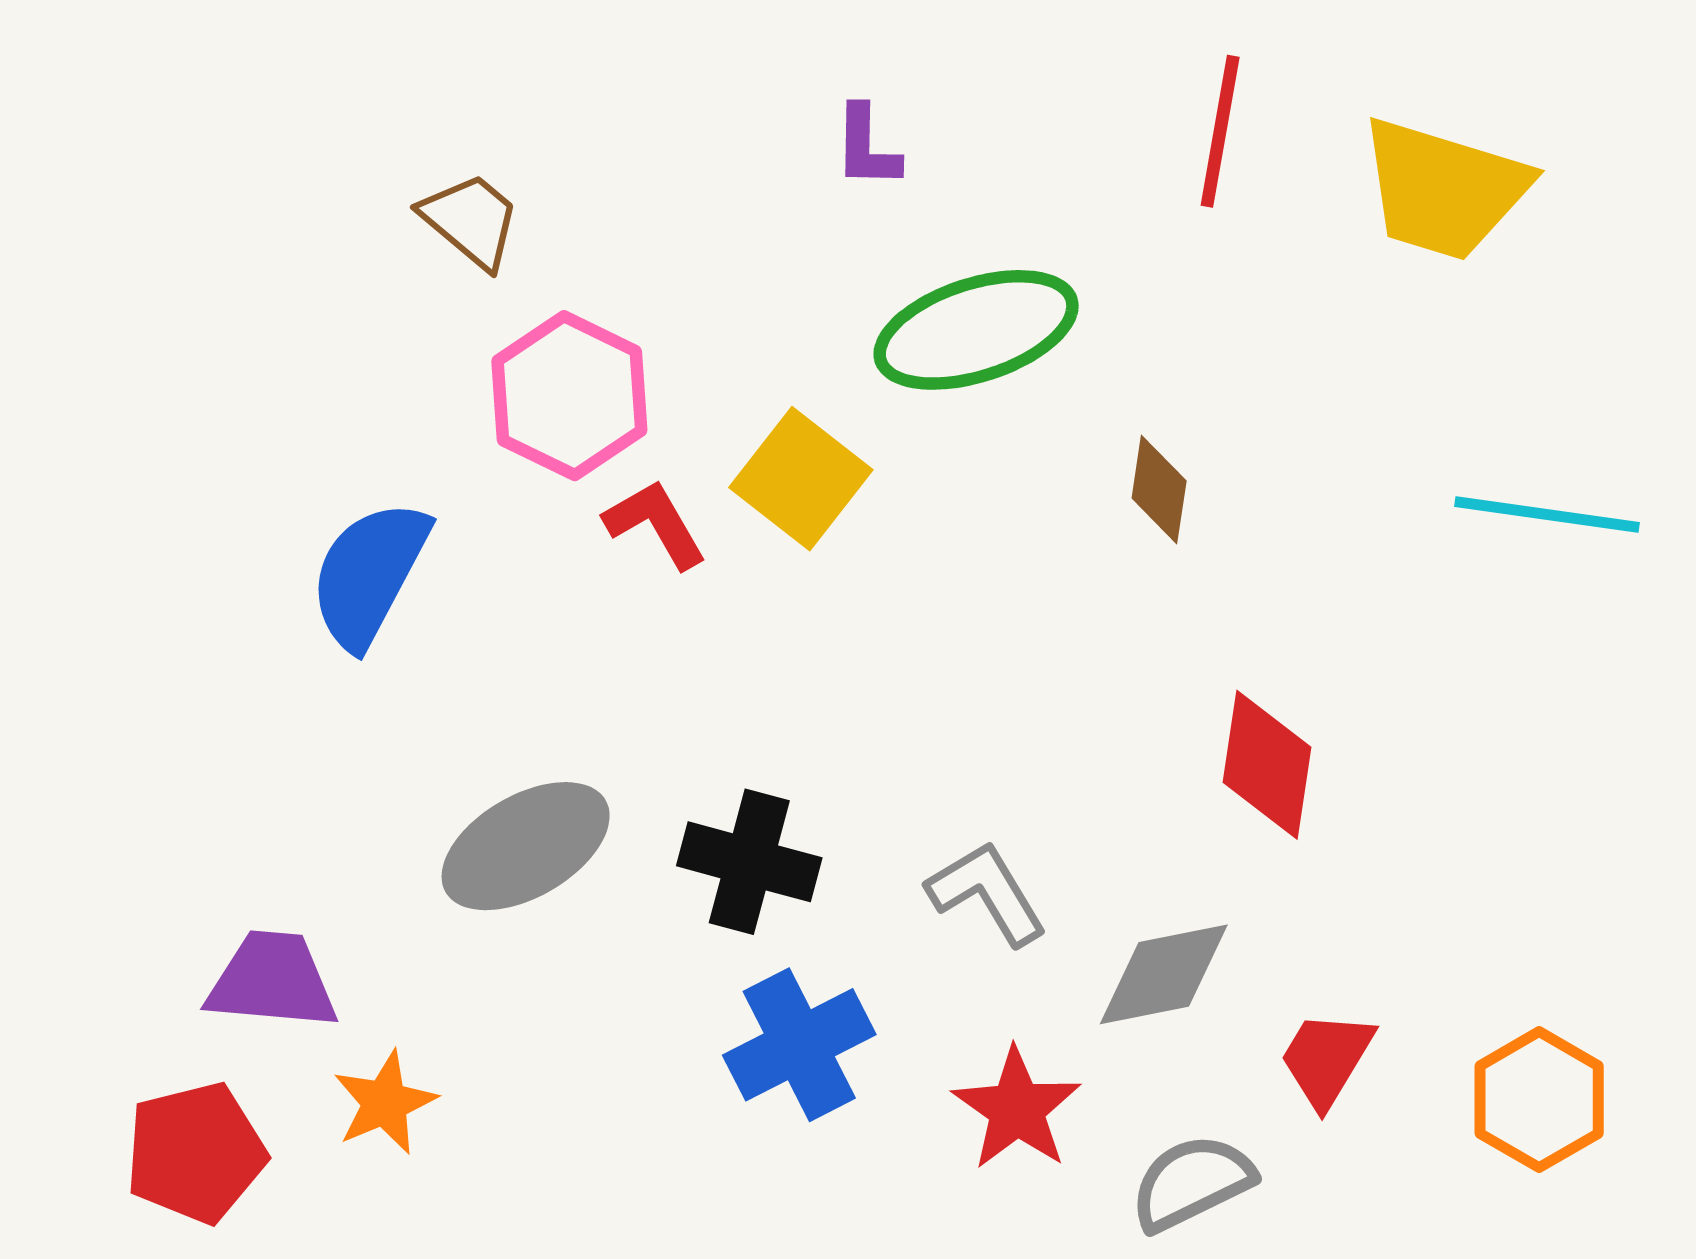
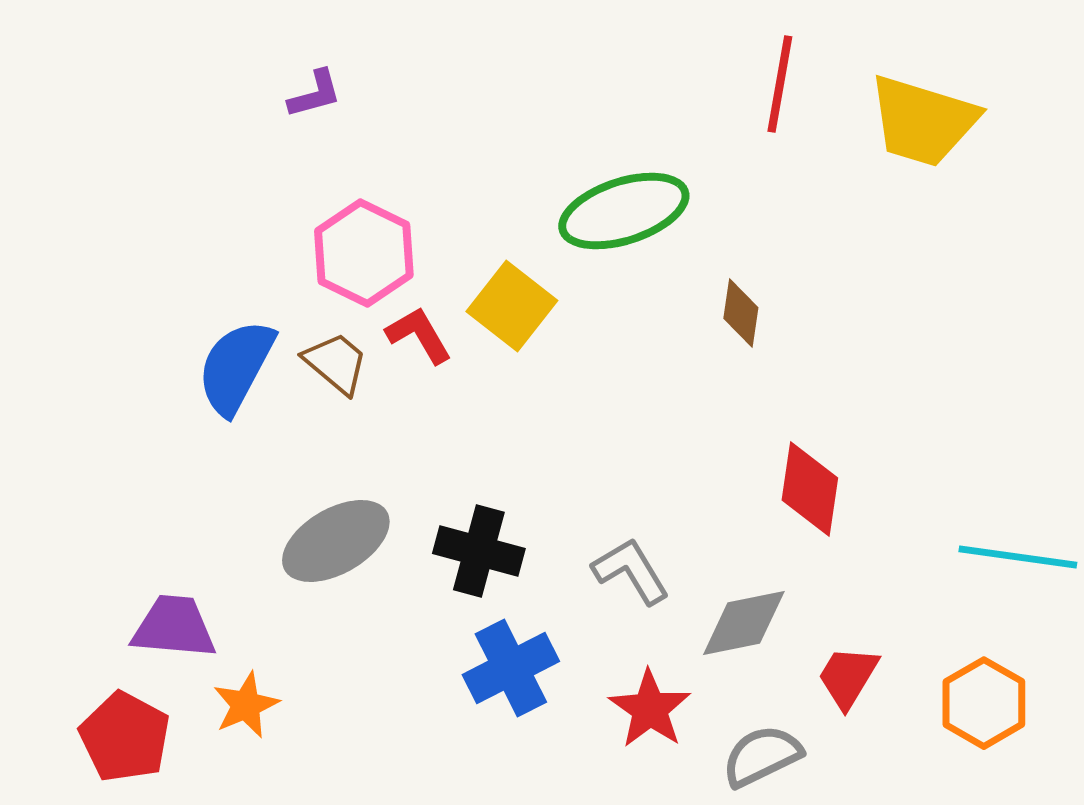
purple L-shape: (867, 147) -> (315, 94), moved, turned -106
brown trapezoid: (471, 220) -> (336, 363), moved
cyan line: (1547, 515) -> (1018, 557), moved
red pentagon: (196, 1153) -> (125, 737), turned -30

